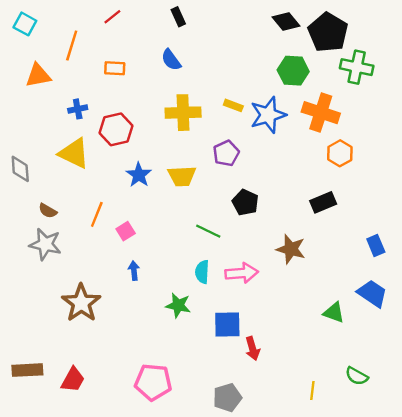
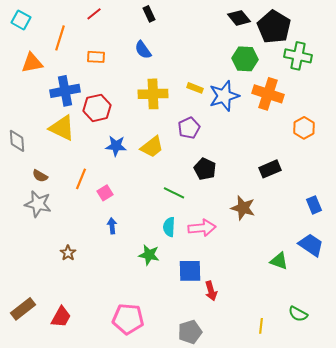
blue cross: (78, 109) -> (65, 91), size x1.8
orange hexagon: (340, 153) -> (304, 128), moved
blue star: (139, 175) -> (116, 146), turned -30
yellow trapezoid: (182, 176) -> (152, 147), turned -35
brown star: (81, 303) -> (68, 253), size x0.5
brown rectangle: (27, 370) -> (23, 309), turned -35

